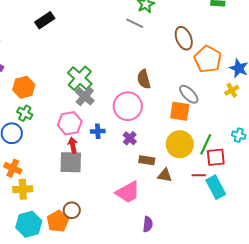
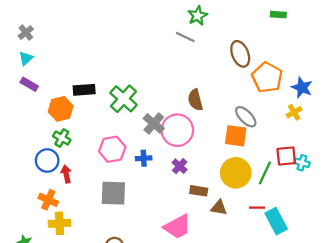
black rectangle: (45, 20) -> (84, 90), moved, turned 30
gray cross: (85, 96) -> (154, 123), moved
red arrow: (73, 145) -> (66, 174), moved
red square: (216, 157) -> (286, 156), moved

